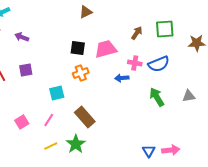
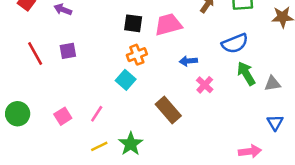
pink cross: (135, 63) -> (205, 85), moved, turned 32
cyan square: (57, 93) -> (126, 80), moved, turned -35
green arrow: (157, 97) -> (246, 74), moved
brown rectangle: (85, 117) -> (168, 110), moved
blue triangle: (149, 151) -> (275, 123), moved

